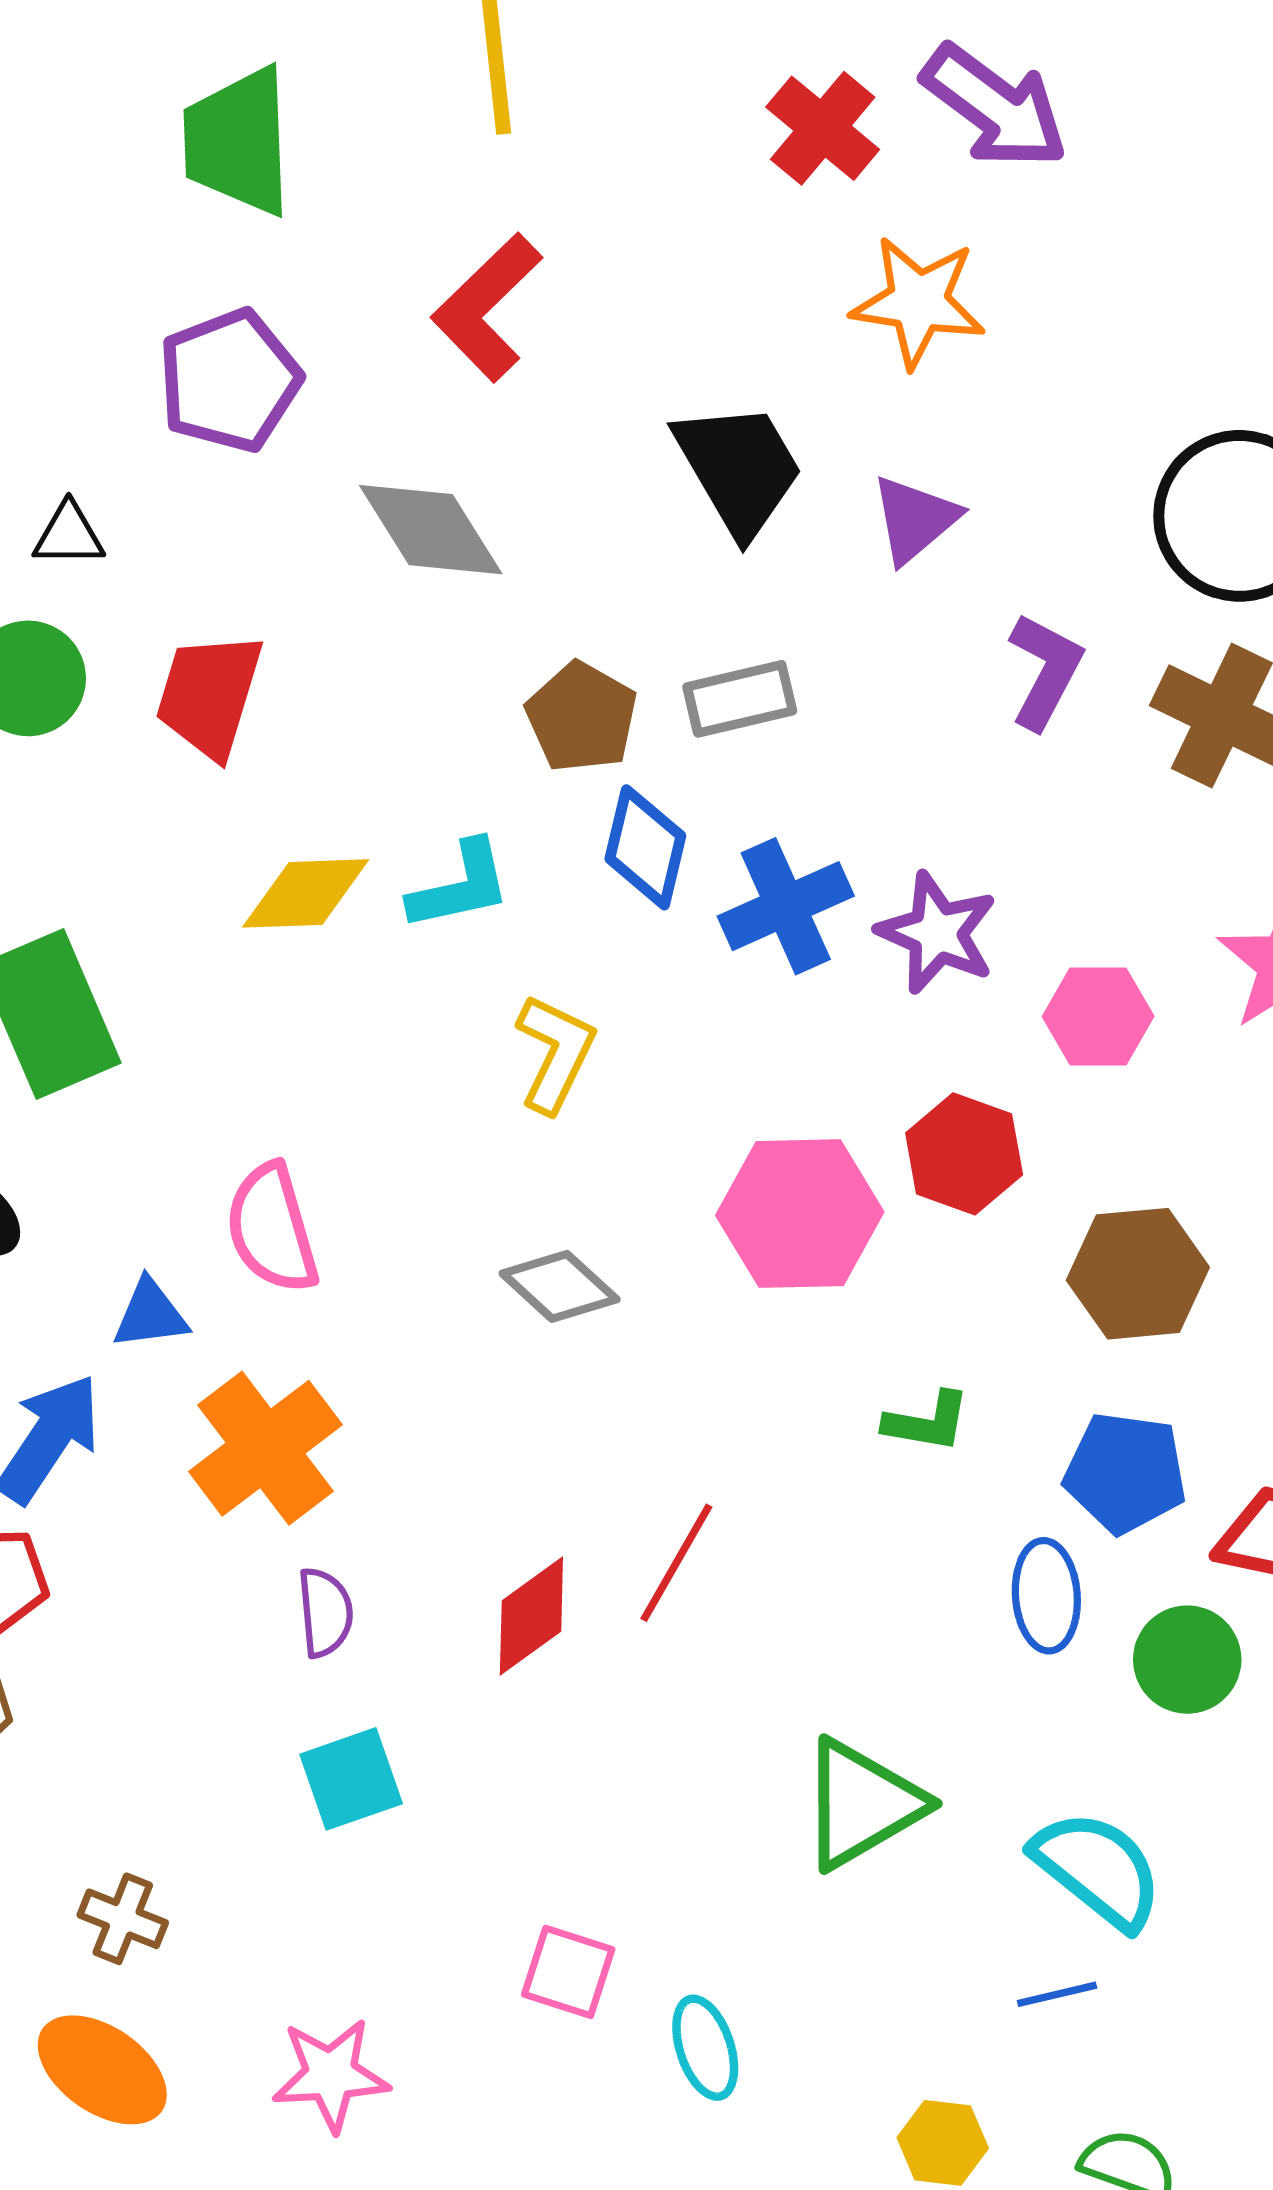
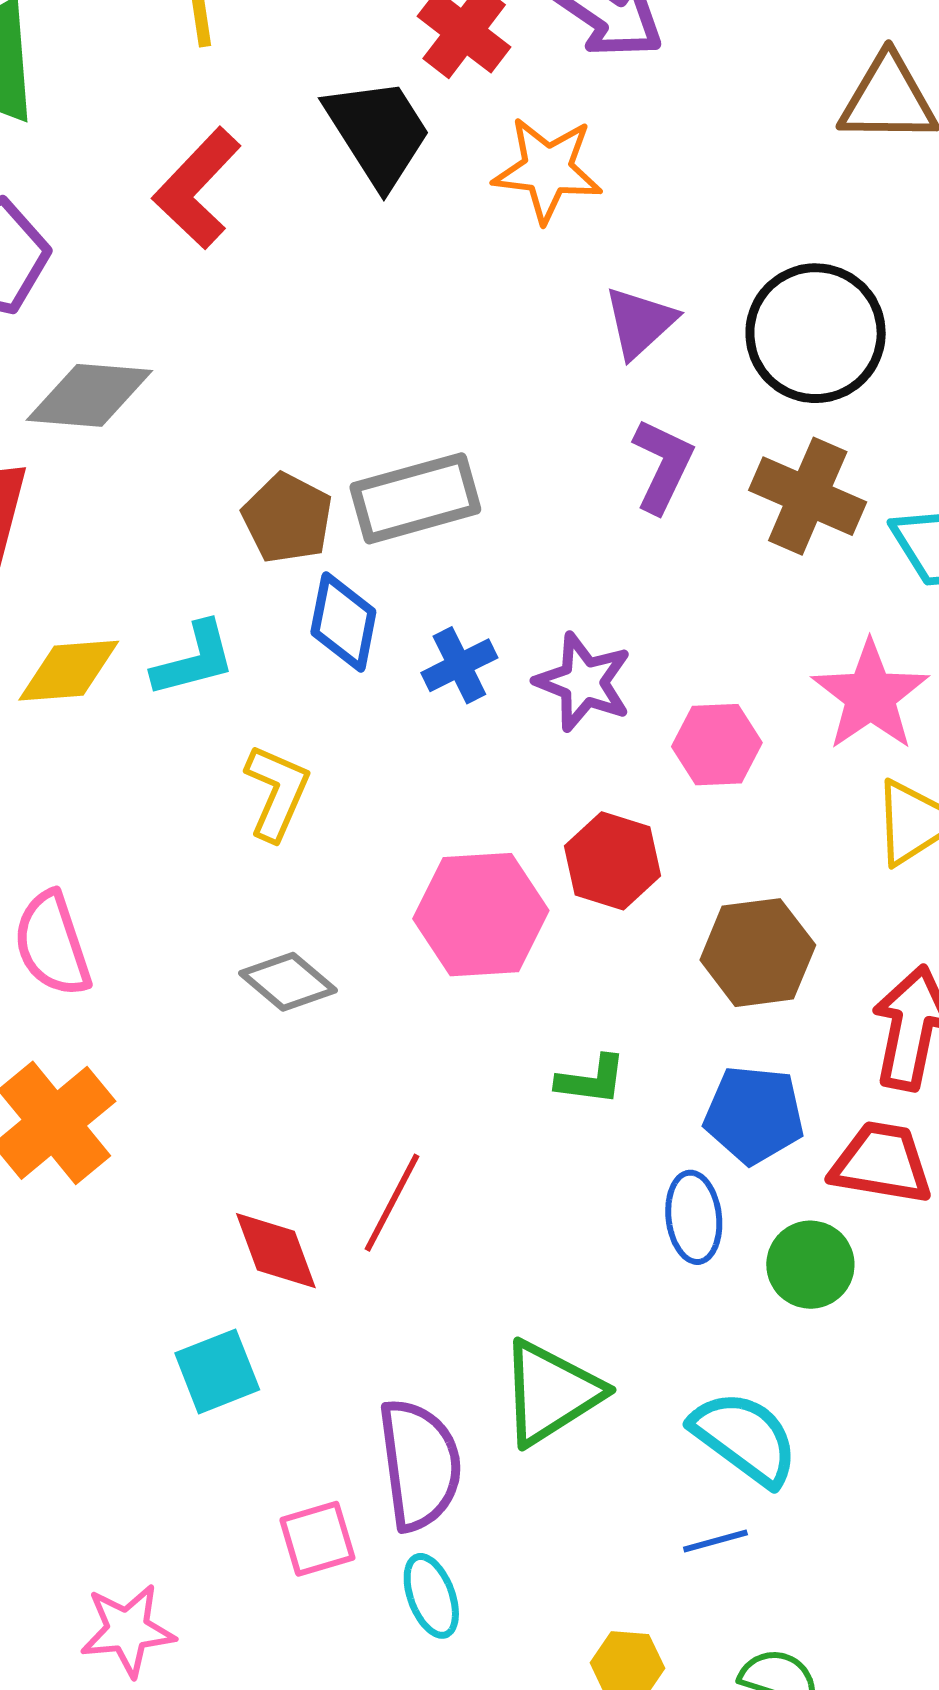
black trapezoid: (739, 469) -> (378, 132), moved
purple triangle: (915, 519) -> (640, 322), moved
gray diamond: (431, 530) -> (89, 395), moved, turned -51
gray rectangle: (740, 699) -> (415, 498), size x1.4
blue cross: (786, 906) -> (459, 665), size x0.7
purple semicircle: (325, 1612) -> (420, 1465), moved, size x1.8
red diamond: (531, 1616) -> (276, 1251), turned -72
cyan square: (351, 1779) -> (217, 1371), moved
pink square: (568, 1972) -> (317, 1539), turned -32

